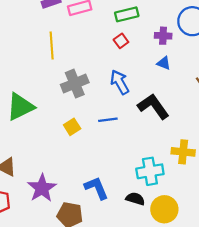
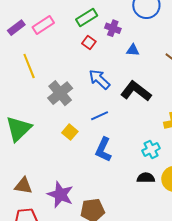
purple cross: (163, 36) -> (113, 28), moved, turned 35
cyan cross: (150, 171) -> (151, 149), size x0.7
blue L-shape: (96, 188) -> (103, 150), moved, turned -115

